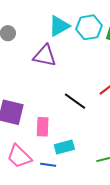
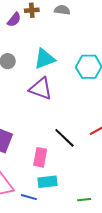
cyan triangle: (59, 26) -> (44, 59), moved
pink rectangle: (43, 127) -> (40, 157), moved

